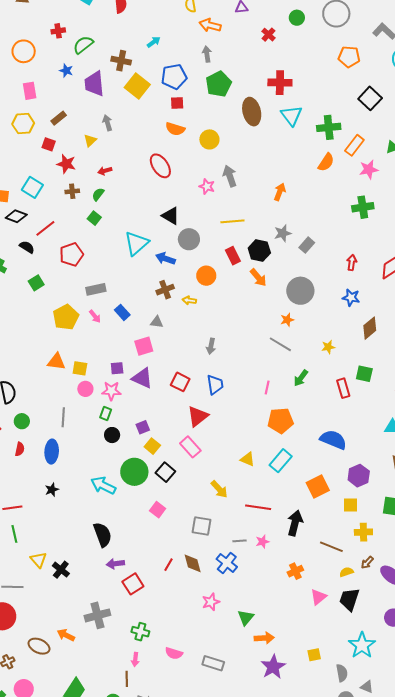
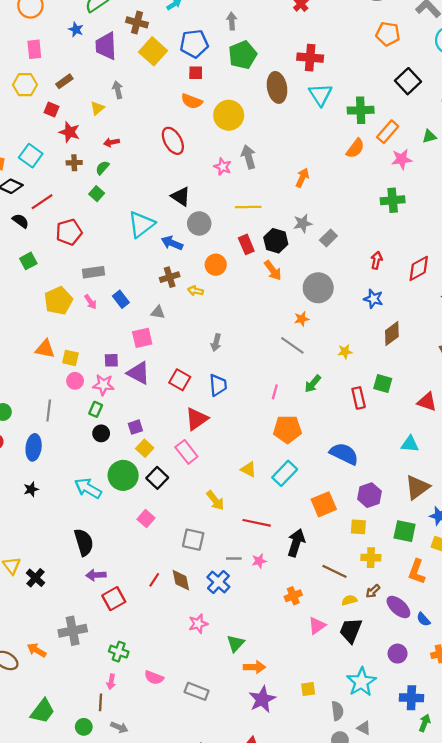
yellow circle: (209, 139) -> (229, 115), size x1.4

